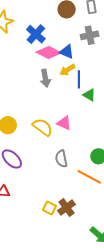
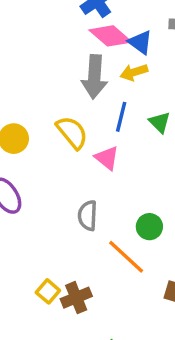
gray arrow: (45, 78) -> (94, 77), size x1.4
blue line: (79, 79) -> (121, 117), moved
yellow semicircle: (43, 127) -> (72, 132), moved

